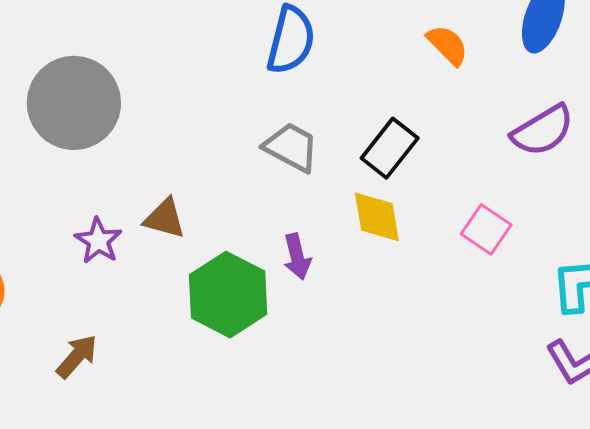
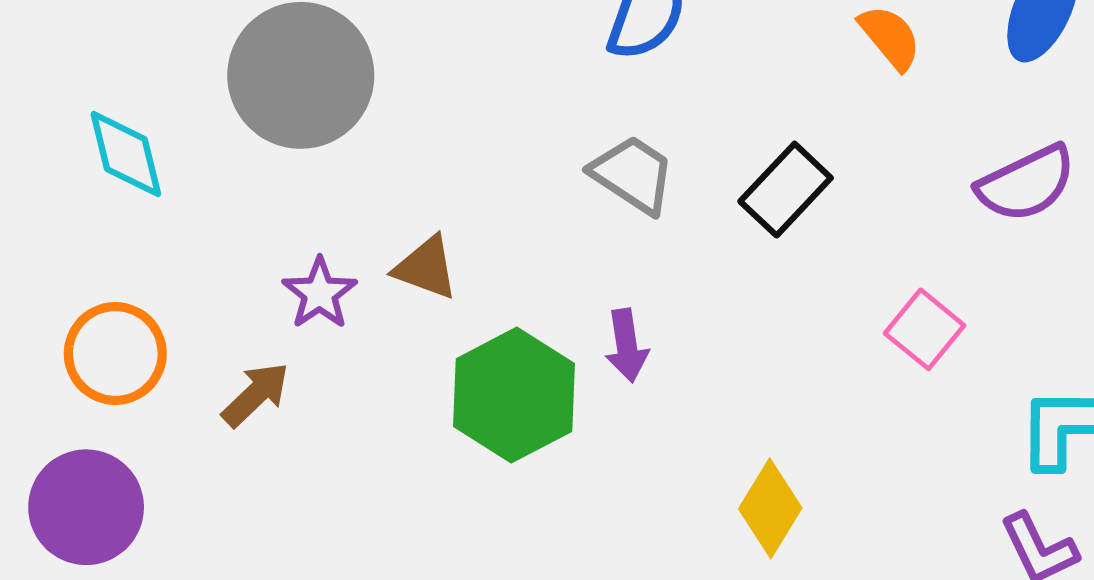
yellow diamond: (377, 217) -> (770, 508), moved, turned 36
brown arrow: (77, 356) -> (256, 395), moved

